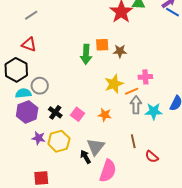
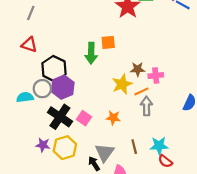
gray line: (31, 15) -> (31, 13), turned -32
brown star: (120, 51) -> (138, 69), moved
black hexagon: (16, 70) -> (54, 69), moved
cyan star: (154, 111) -> (159, 146), moved
purple hexagon: (27, 112) -> (63, 87), moved
black cross: (55, 112) -> (60, 117), size x1.6
brown line: (133, 141) -> (134, 147), moved

